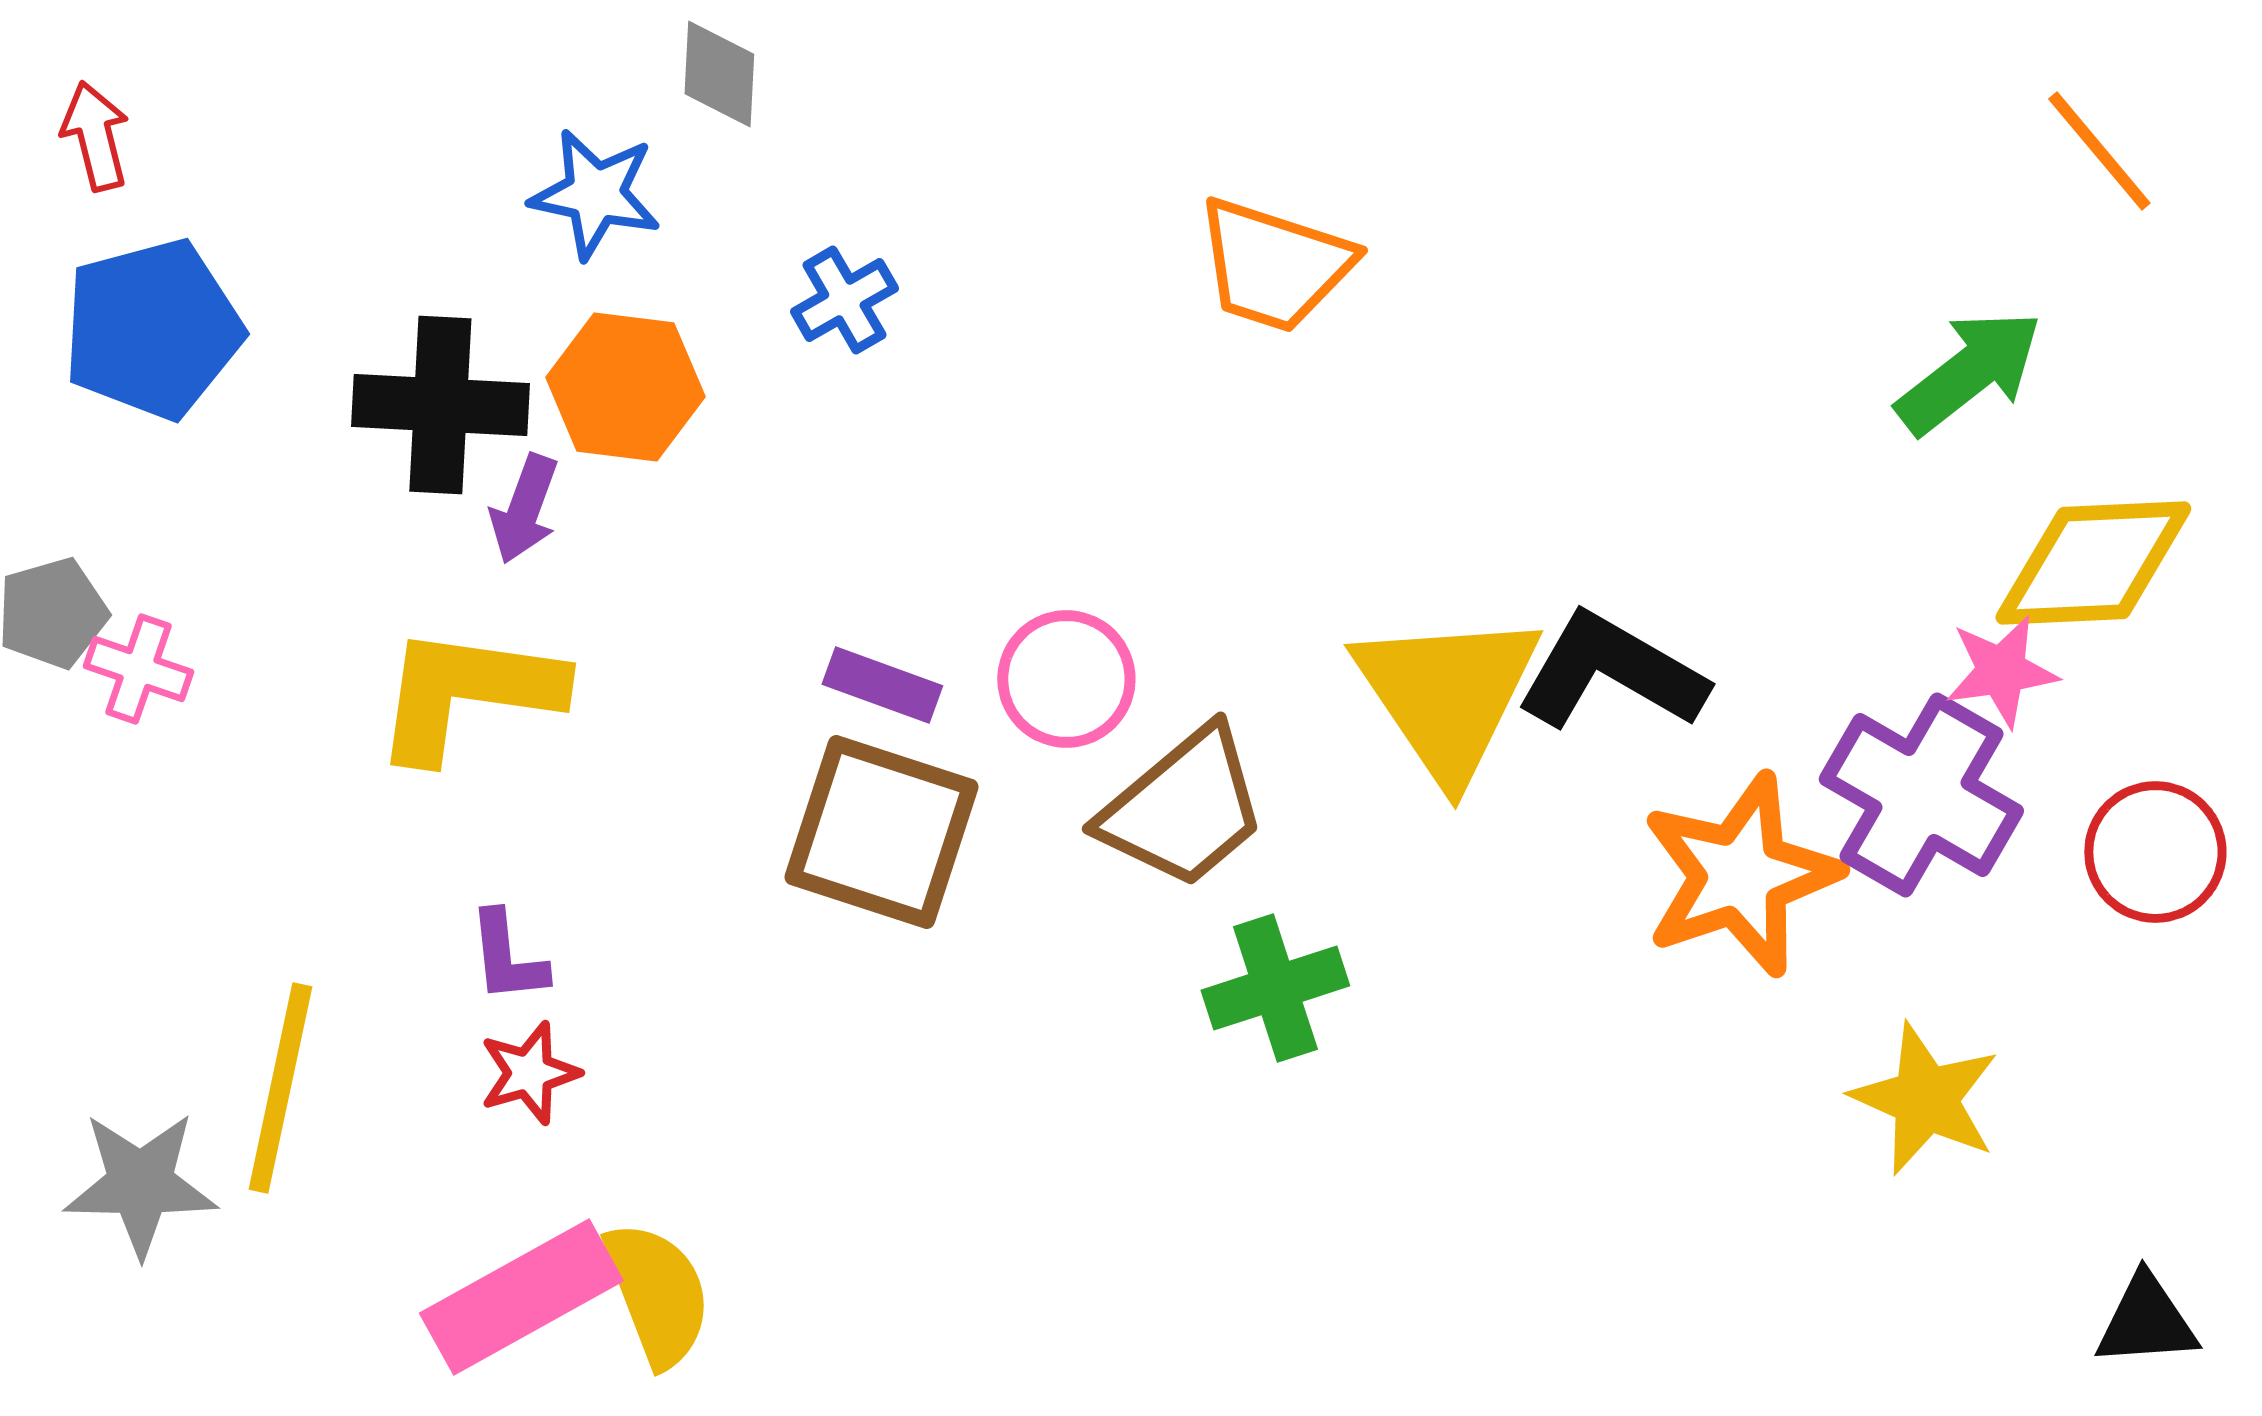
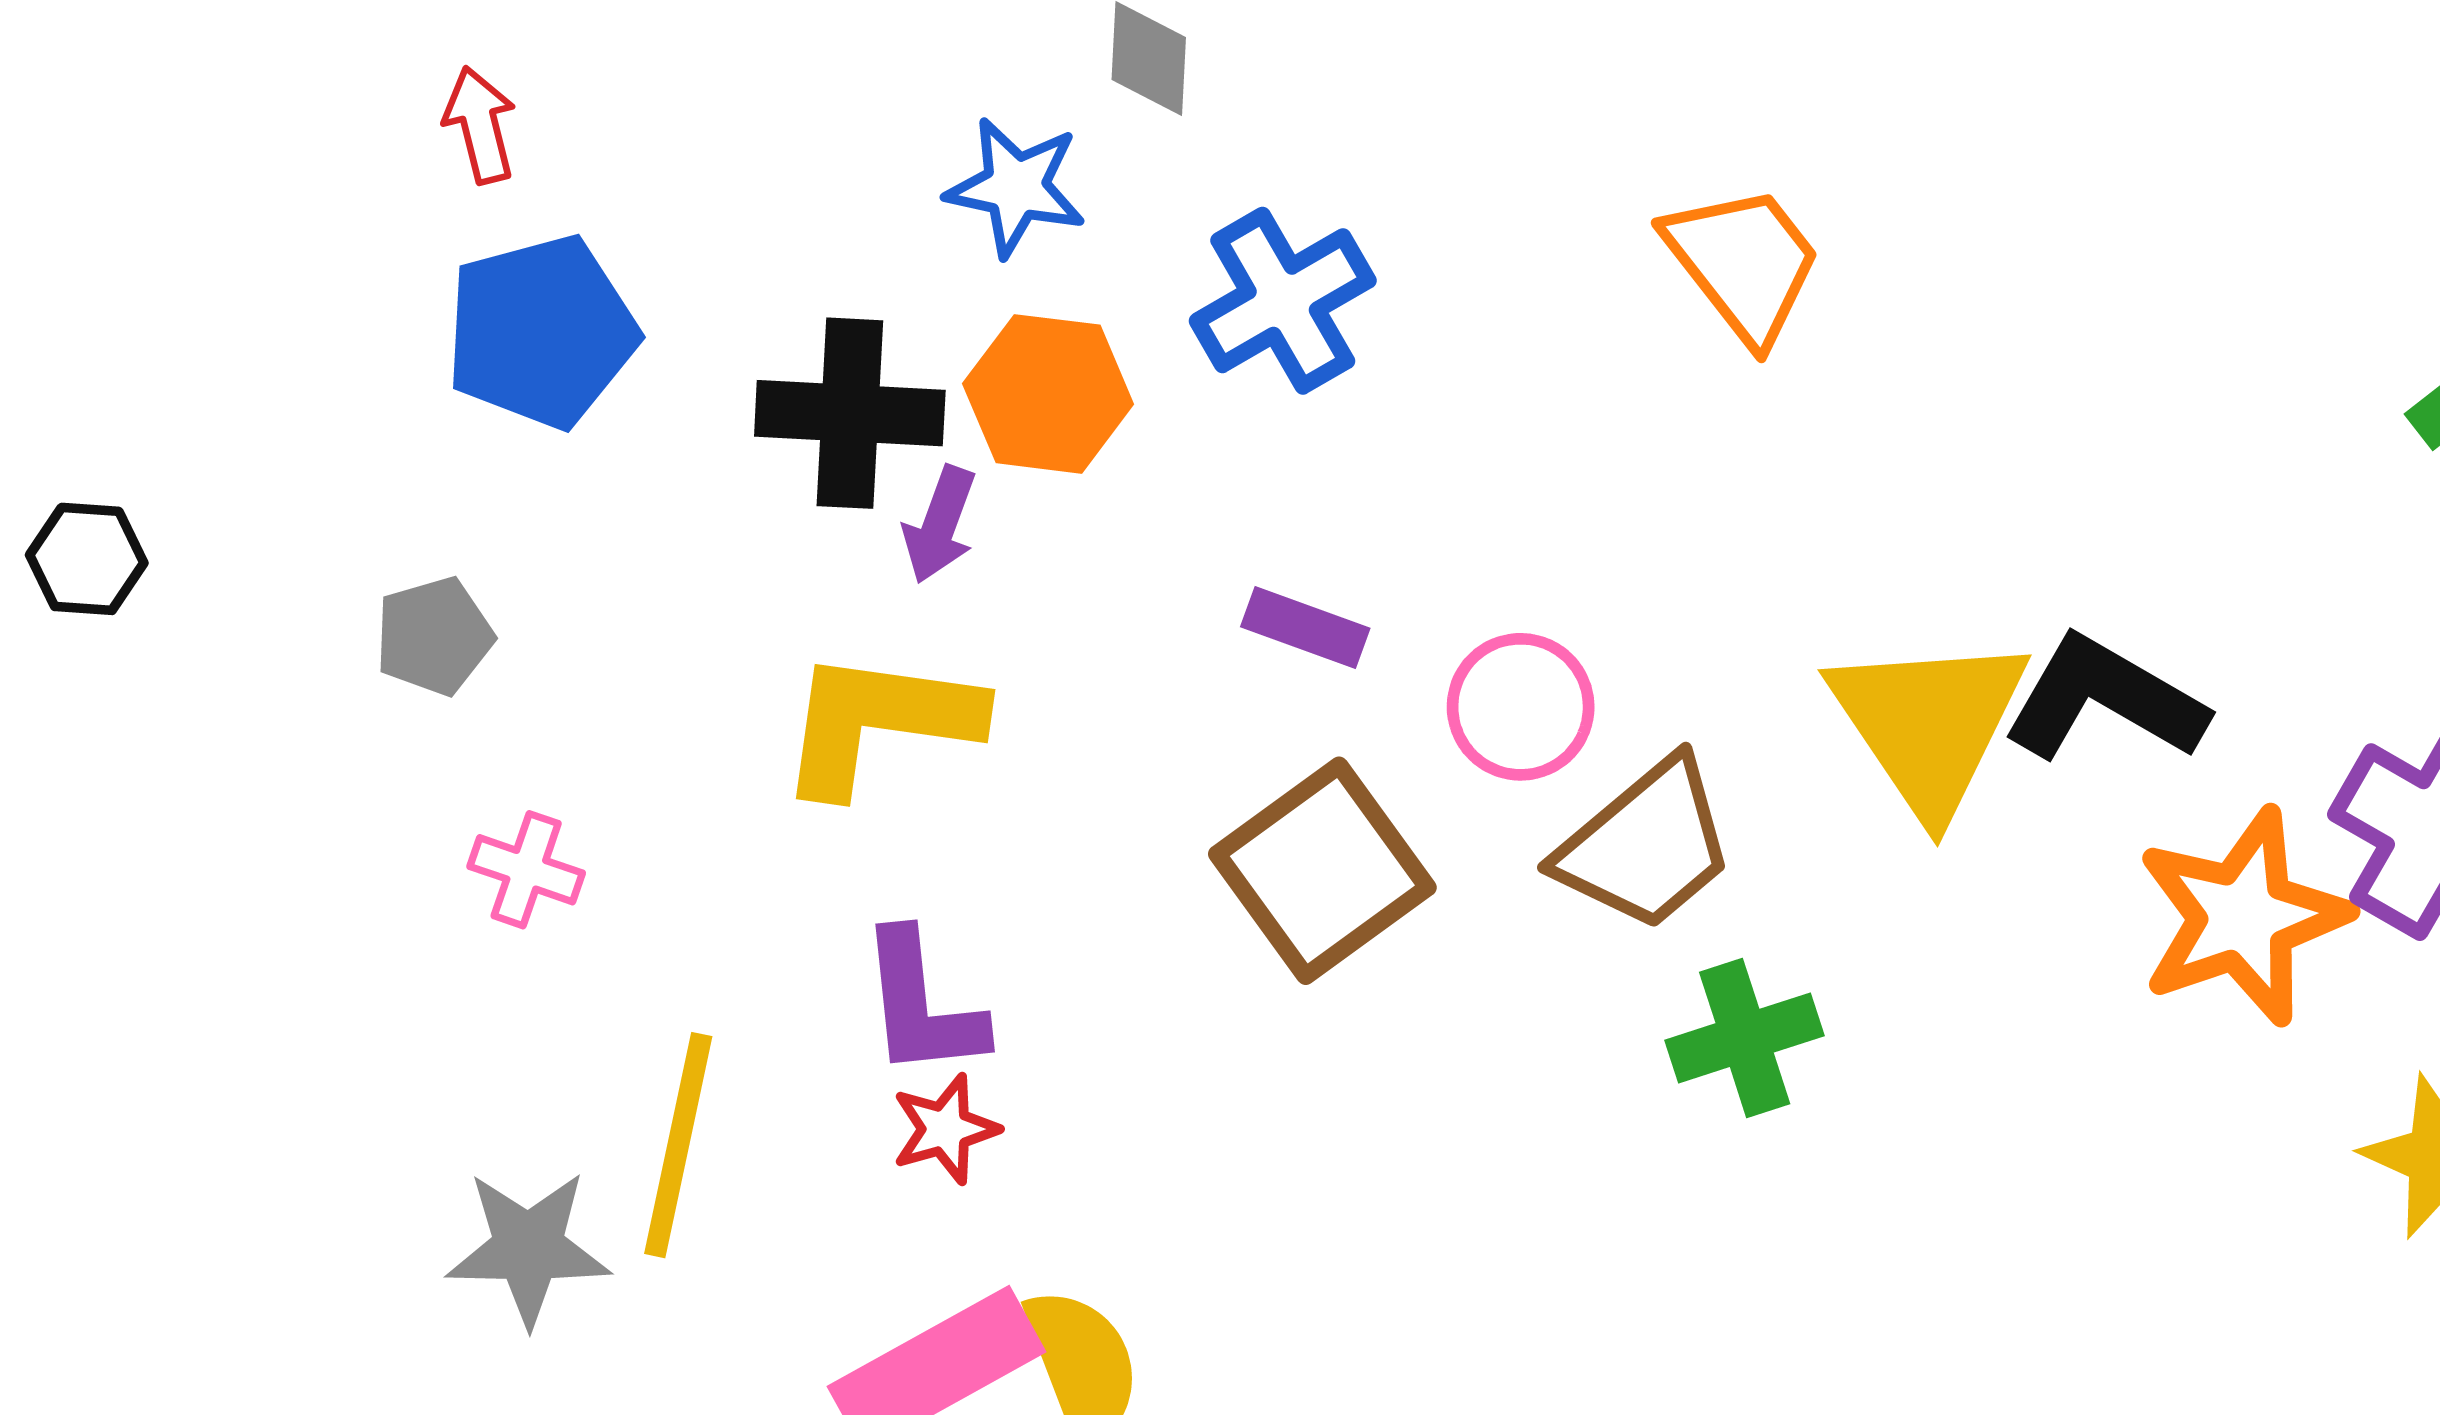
orange trapezoid: (1274, 265) -> (1743, 263), turned -146
blue cross: (844, 300) -> (1283, 301), size x1.6
pink cross: (138, 669) -> (526, 870), moved
purple rectangle: (882, 685) -> (1305, 628), moved
brown square: (881, 832) -> (1322, 871), turned 36
purple L-shape: (507, 957) -> (922, 1005), size x1.5

